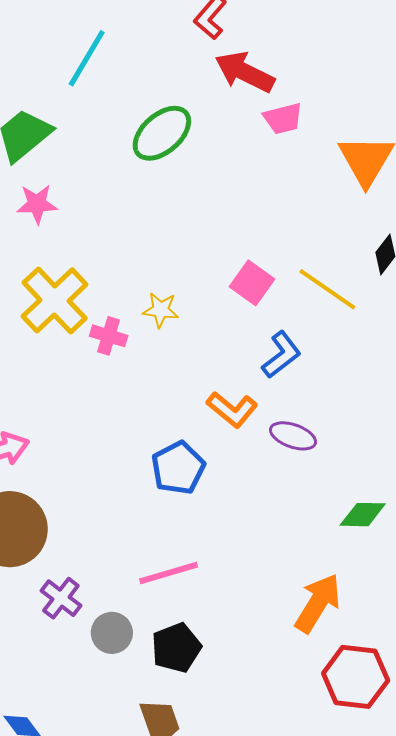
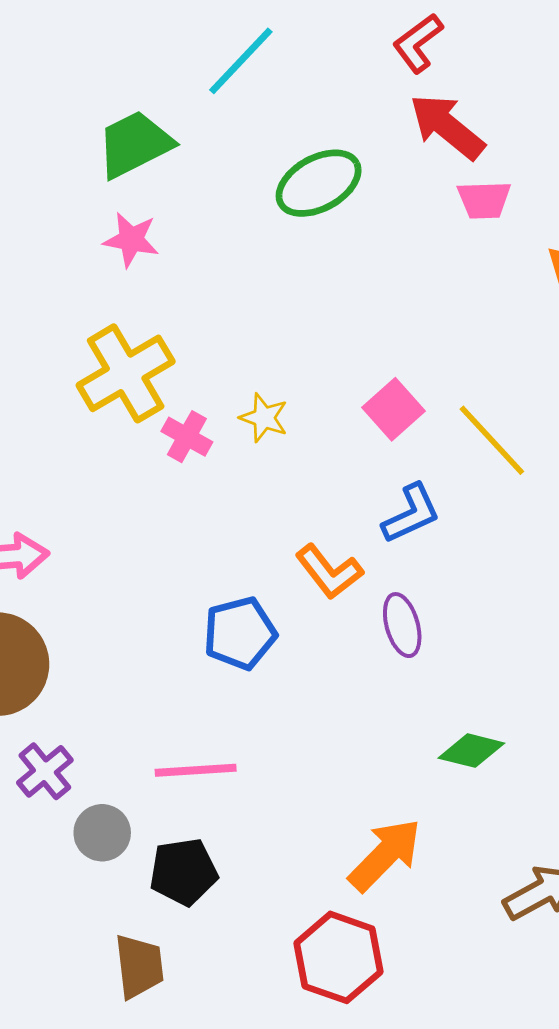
purple ellipse: (293, 436) -> (402, 625), turned 42
red hexagon: (356, 677) -> (338, 957), moved

